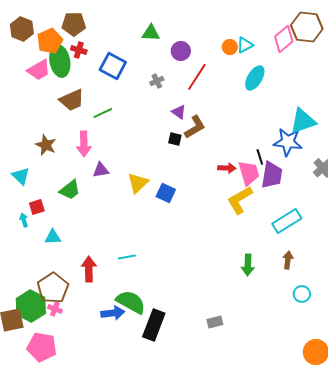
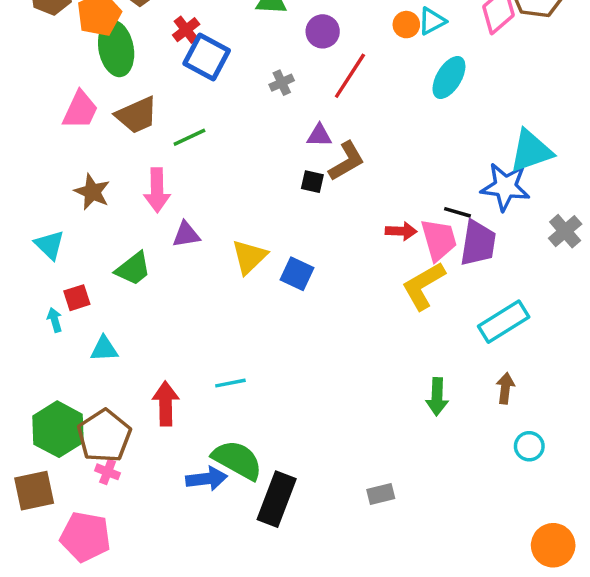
red cross: (79, 50) -> (186, 30), moved, turned 35
pink trapezoid: (39, 70) -> (80, 110), moved, turned -35
purple triangle: (179, 112) -> (319, 136), turned -35
black line: (260, 157) -> (458, 212), turned -56
green hexagon: (31, 306) -> (58, 429), moved

